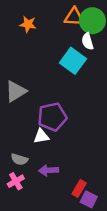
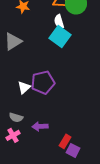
white semicircle: (88, 41) -> (59, 21), moved
gray triangle: (16, 91) -> (13, 41), moved
white triangle: (41, 136) -> (24, 87), moved, turned -32

